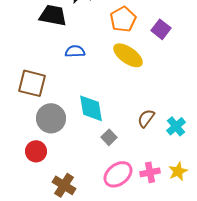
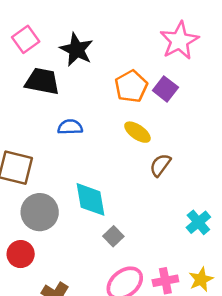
purple square: (161, 29) -> (165, 89), moved
yellow ellipse: (128, 55) -> (137, 132), size x0.7
brown semicircle: (146, 118) -> (160, 165), moved

